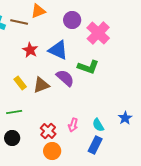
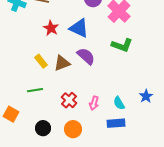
green L-shape: (88, 67) -> (122, 45), moved
red cross: (48, 131) -> (69, 100), moved
black circle: (12, 138) -> (43, 128), moved
blue rectangle: (95, 145) -> (116, 123), turned 60

